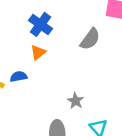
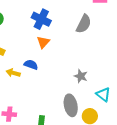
blue semicircle: (19, 77) -> (31, 65), turned 40

